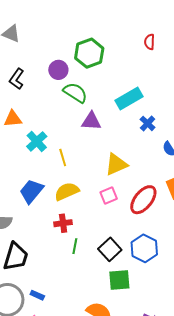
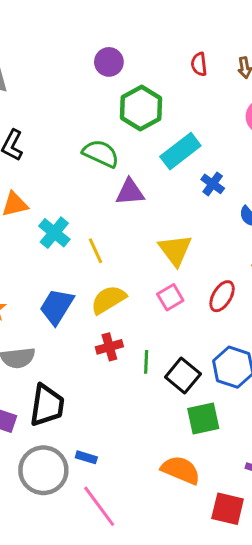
green hexagon: (89, 53) -> (141, 108), moved
purple circle: (58, 70) -> (109, 62), moved
yellow triangle: (116, 164) -> (175, 250), turned -35
red ellipse: (143, 200) -> (222, 296), size x0.7
green line: (75, 246) -> (146, 362), moved

